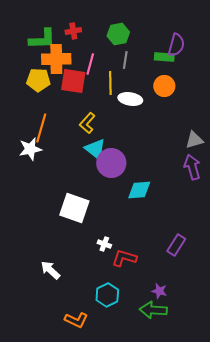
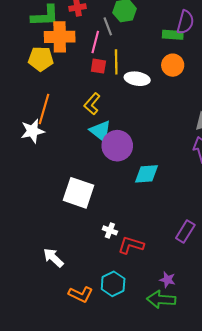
gray line: (125, 60) -> (108, 26), moved, turned -30
red square: (73, 81) -> (98, 66), moved, size x0.6
orange L-shape: (76, 320) -> (81, 294), moved

